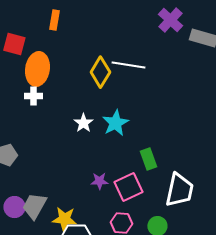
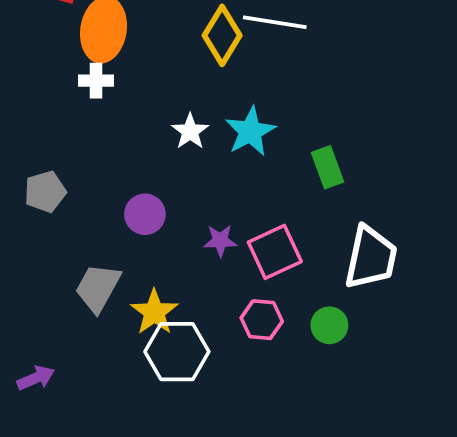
green rectangle: (148, 159) -> (328, 167), moved
purple circle: (14, 207) -> (145, 214), moved
yellow star: (64, 219) -> (154, 312), turned 30

